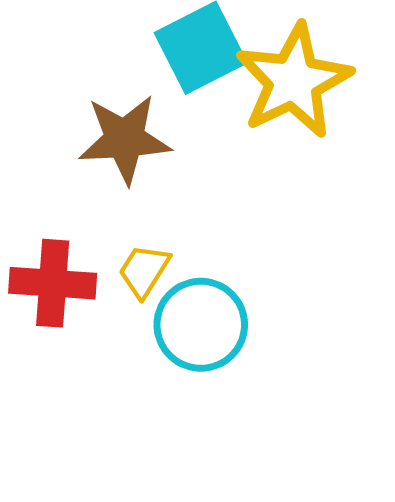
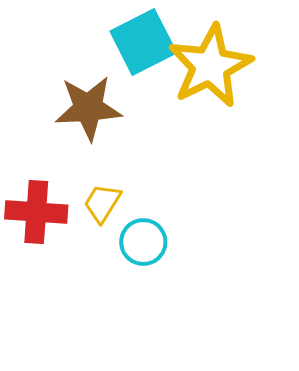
cyan circle: (201, 325) -> (143, 242), size x0.7

